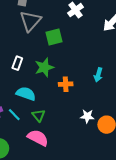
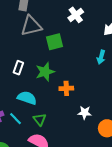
gray triangle: (30, 21) -> (31, 26), turned 35
cyan arrow: (98, 75) -> (101, 57), moved
white star: (87, 116) -> (85, 113), moved

